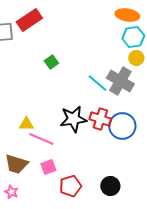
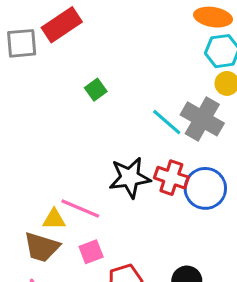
yellow triangle: (26, 124) -> (54, 219), moved

